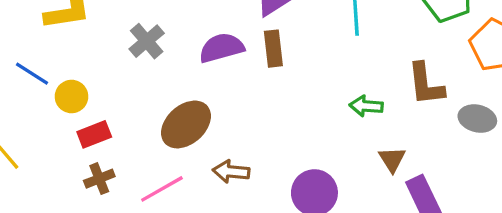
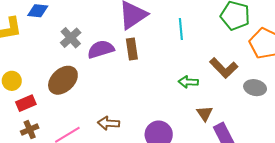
gray cross: (147, 41) -> (71, 38), moved
brown L-shape: (426, 84) -> (224, 68), turned -36
brown ellipse: (186, 124) -> (63, 80), moved

